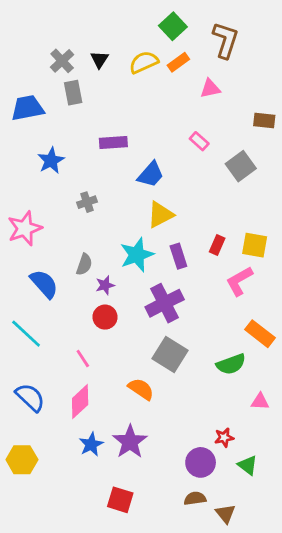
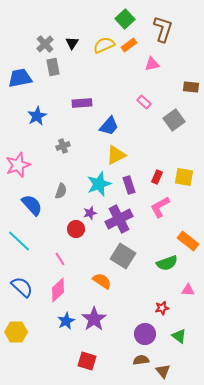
pink L-shape: (239, 281) -> (160, 207), moved
purple star: (105, 285) -> (90, 213), moved
red star: (224, 438) -> (162, 308), moved

